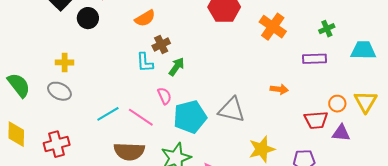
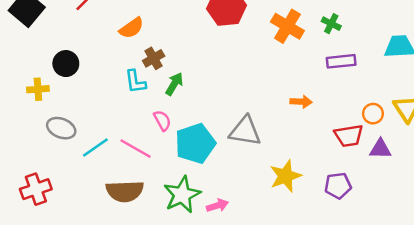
black circle: (88, 18) -> (66, 64), moved
green cross: (327, 29) -> (331, 24), moved, turned -35
gray ellipse: (59, 91) -> (61, 128), moved

